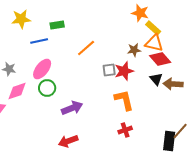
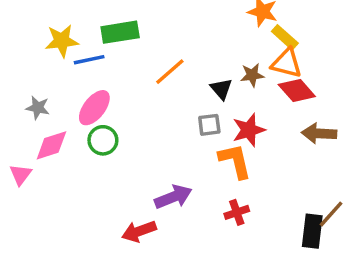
yellow star: (21, 19) -> (62, 41), moved
green rectangle: (57, 25) -> (120, 32), size x1.5
gray square: (109, 70) -> (209, 125), moved
red star: (124, 71) -> (249, 130), moved
black triangle: (156, 79) -> (221, 89), moved
purple arrow: (72, 108) -> (173, 197), moved

